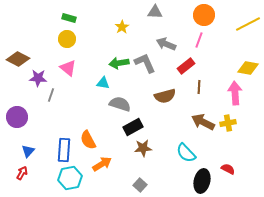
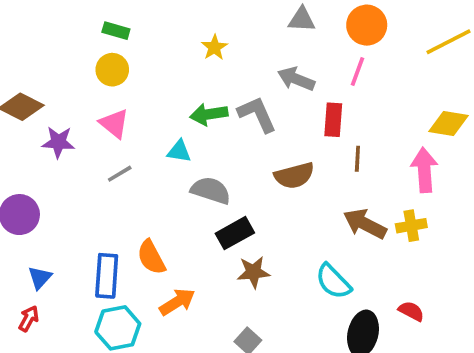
gray triangle: (155, 12) -> (302, 20), moved
red rectangle: (186, 66) -> (333, 120), turned -48
gray line: (51, 95) -> (120, 174), moved, turned 40

